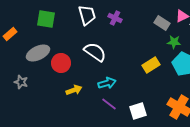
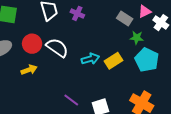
red circle: (61, 63) -> (32, 44), moved
cyan arrow: (107, 83) -> (90, 59), moved
yellow arrow: (74, 90) -> (29, 70), moved

